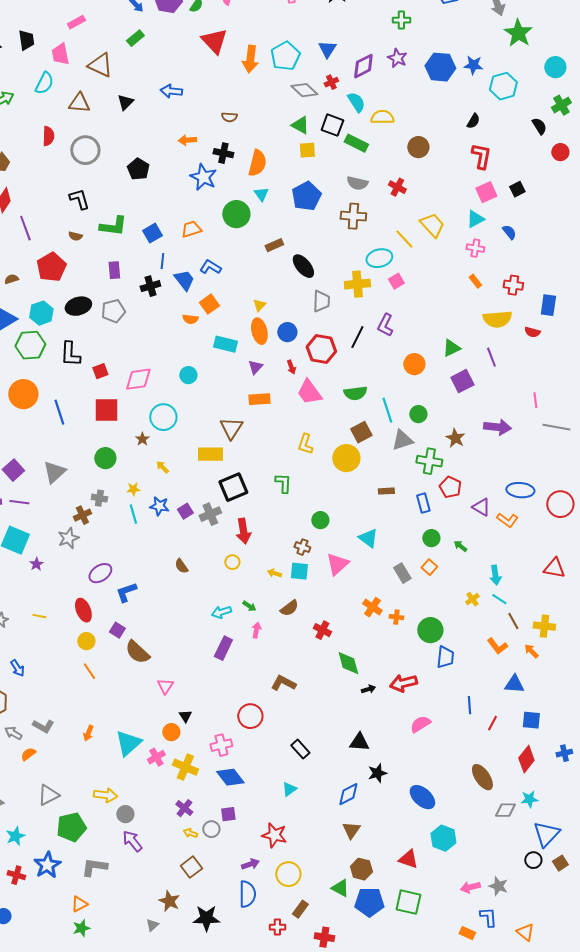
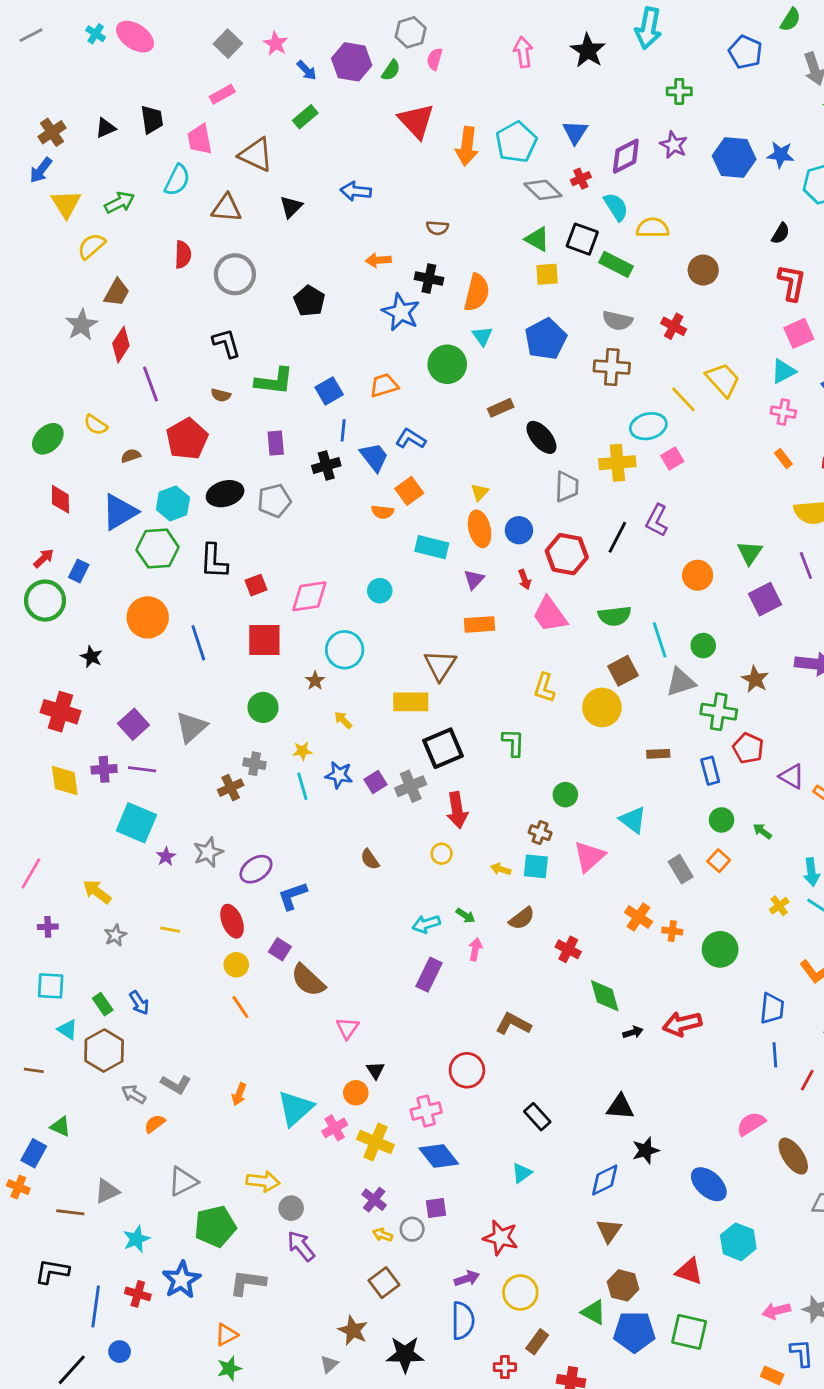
green triangle: (451, 348) -> (750, 553), turned -30
gray star: (68, 538) -> (208, 852), moved
blue trapezoid: (445, 657) -> (772, 1008), moved
pink semicircle: (420, 724) -> (751, 1124), moved

